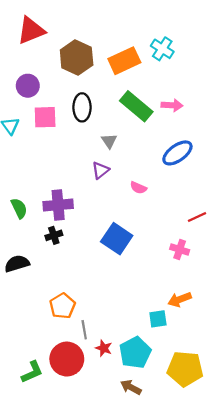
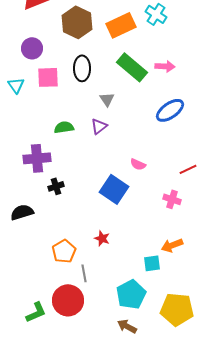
pink semicircle: (138, 188) -> (138, 164), moved
purple cross: (58, 205) -> (37, 158), moved
green semicircle: (19, 208) -> (64, 127), moved, turned -72
red star: (104, 348) -> (102, 238), moved

